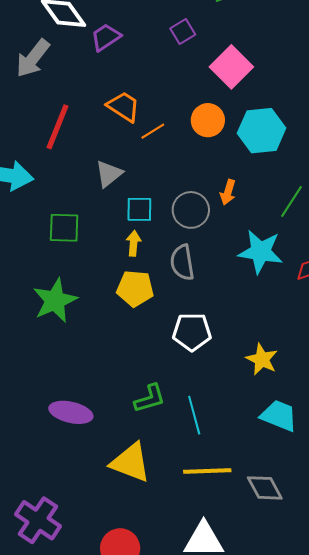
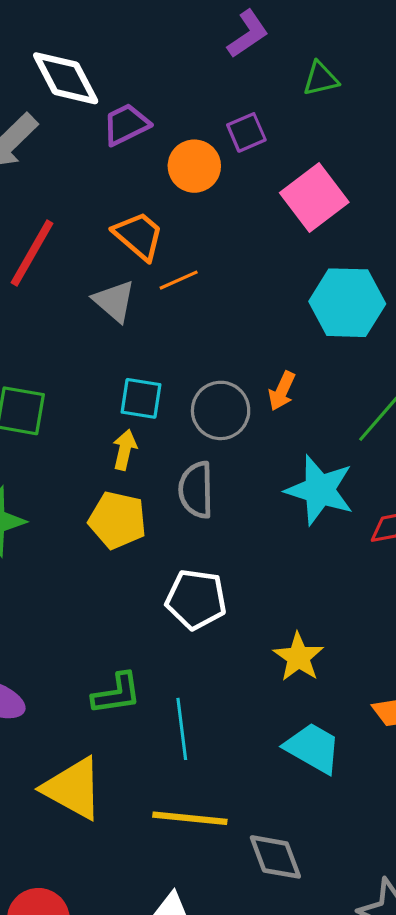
orange circle: (208, 120) -> (194, 166), moved
gray triangle: (109, 174) -> (114, 301), moved, turned -48

